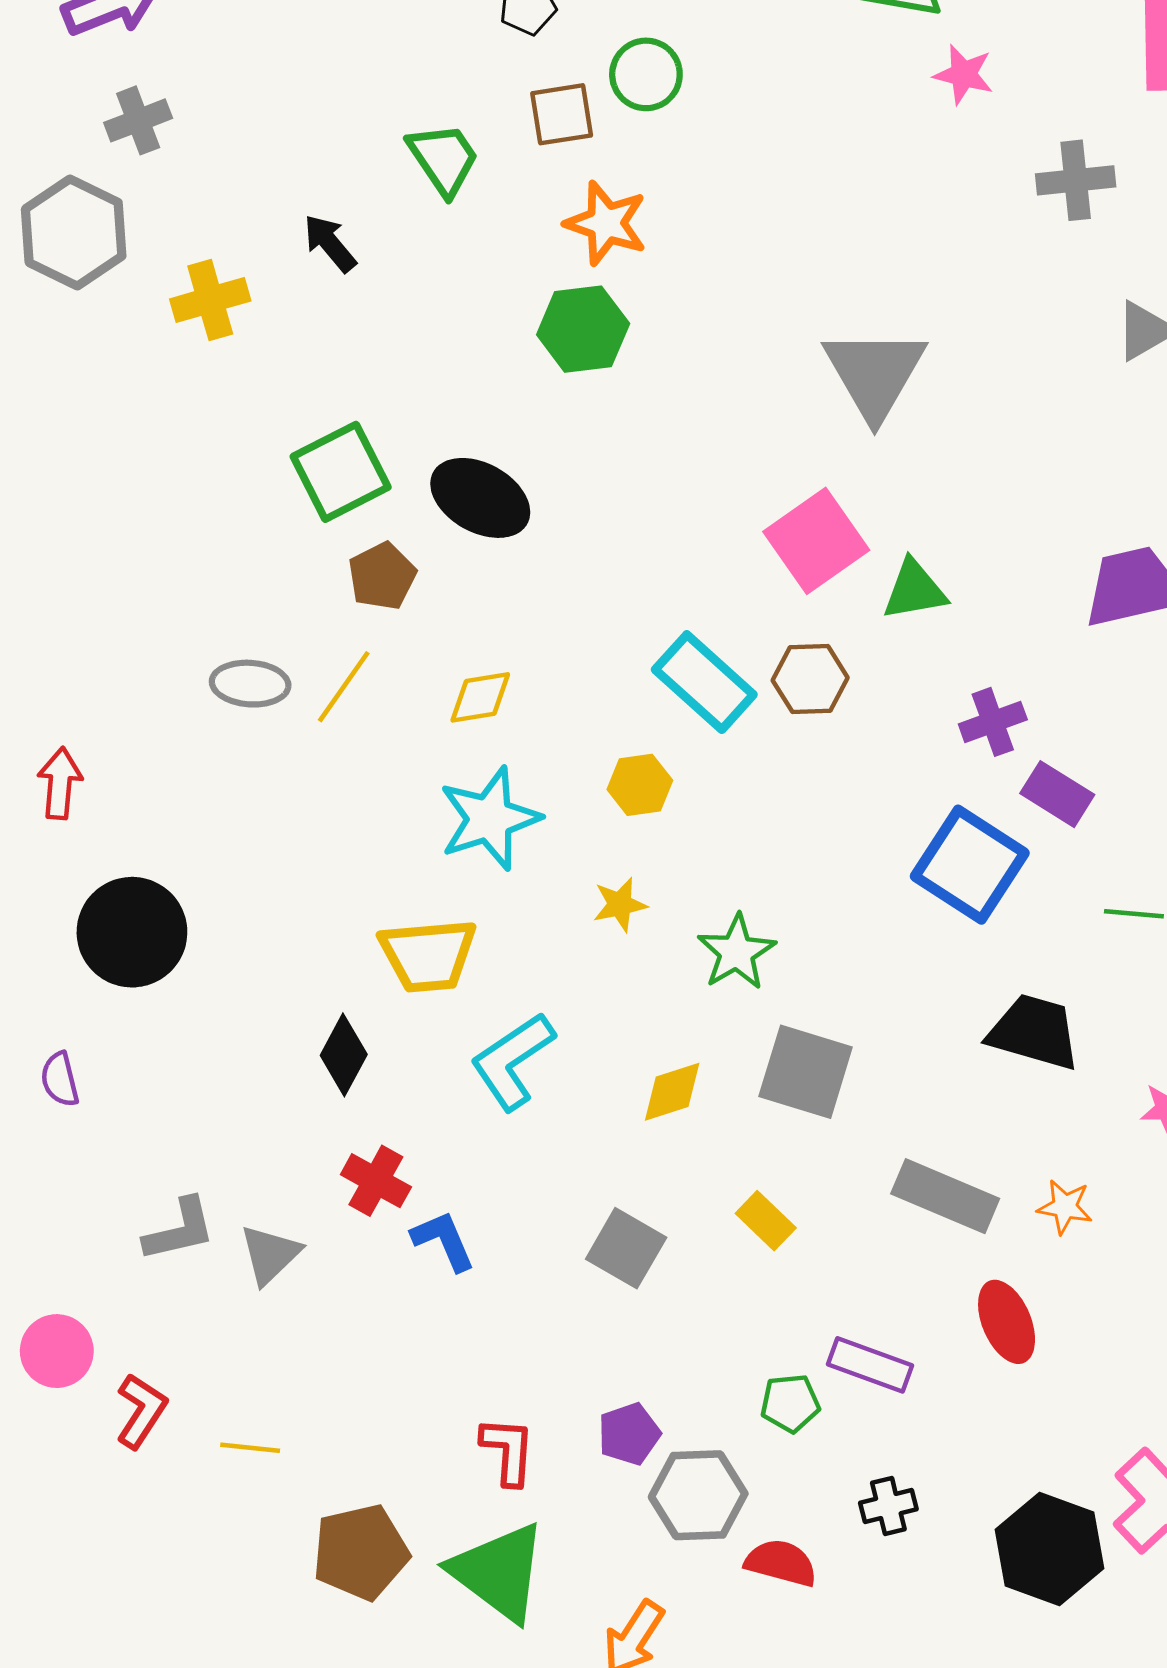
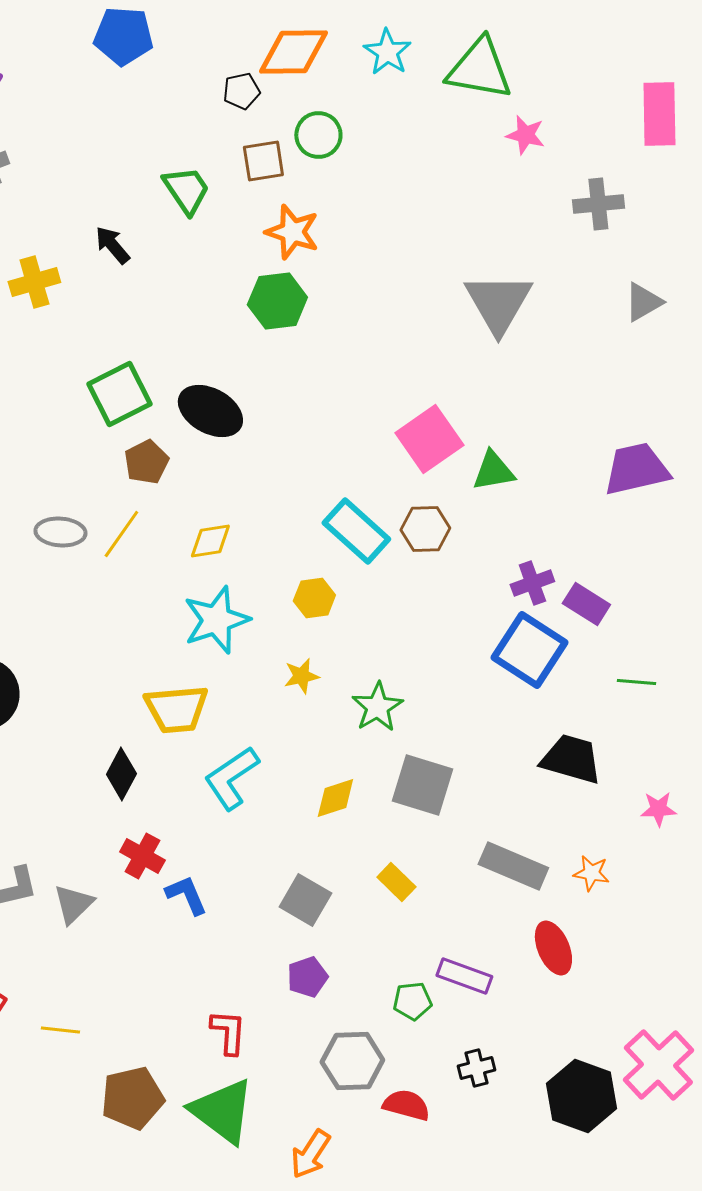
gray triangle: (875, 374) -> (498, 303), moved
purple cross: (993, 722) -> (532, 583), moved
purple pentagon: (629, 1434) -> (307, 977), moved

